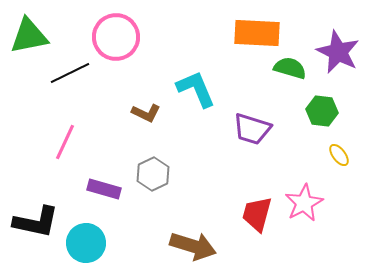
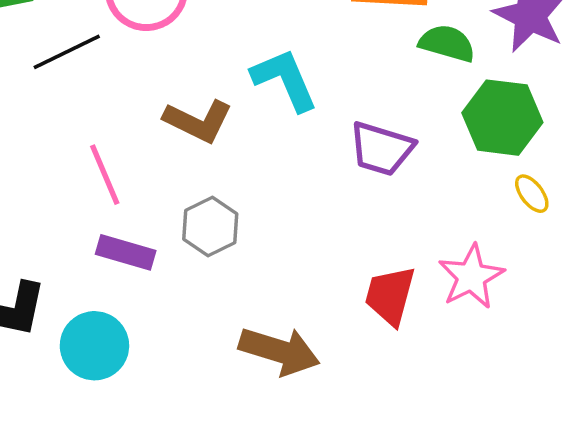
green hexagon: (322, 111) -> (502, 118), size x1.4
brown L-shape: (146, 113) -> (198, 121), size x1.4
pink line: (65, 142) -> (105, 175), moved, turned -48

